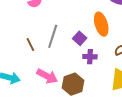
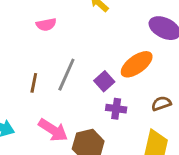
orange ellipse: (101, 24) -> (137, 64), turned 65
brown line: (30, 45) -> (34, 83), turned 32

